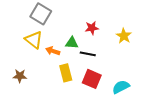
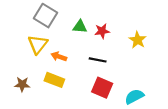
yellow triangle: (34, 40) -> (38, 44), turned 30
green triangle: (72, 43) -> (80, 27), moved
yellow rectangle: (66, 73) -> (54, 80), moved, turned -54

